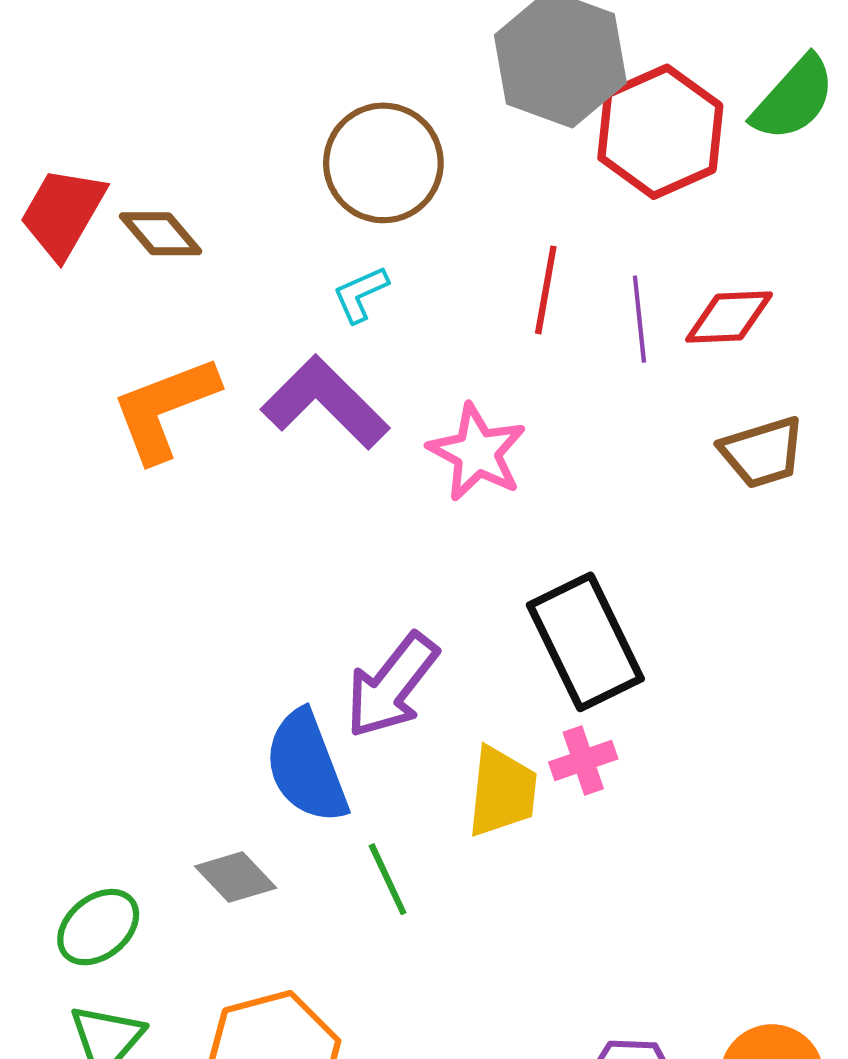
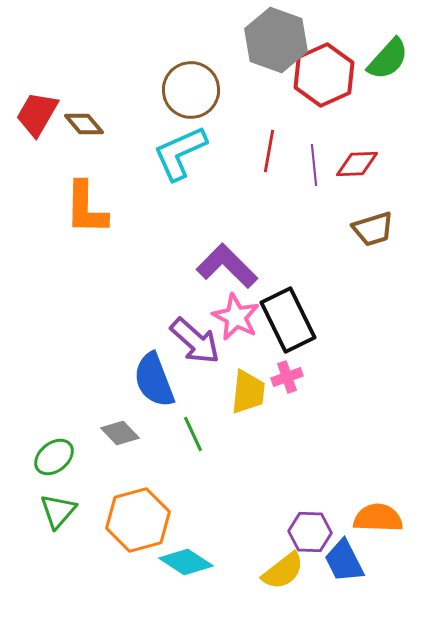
cyan L-shape: (360, 294) -> (180, 153), size x2.0
purple L-shape: (325, 402) -> (227, 266), moved
orange L-shape: (165, 409) -> (86, 208), turned -68
pink star: (477, 452) -> (236, 317), moved
purple arrow: (392, 686) -> (195, 341), turned -86

